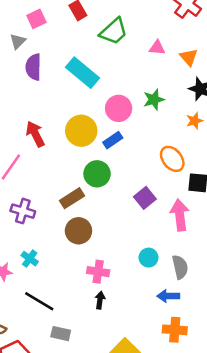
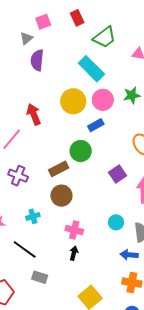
cyan rectangle: (83, 73) -> (91, 69), moved
yellow circle: (81, 131) -> (73, 101), moved
cyan cross: (30, 259) -> (33, 216), moved, turned 32

